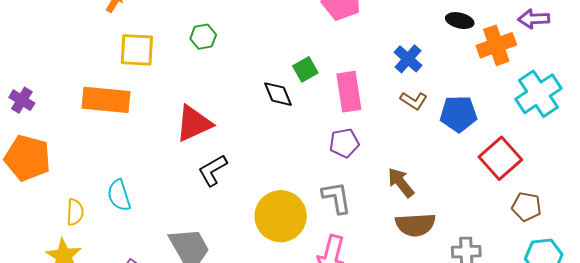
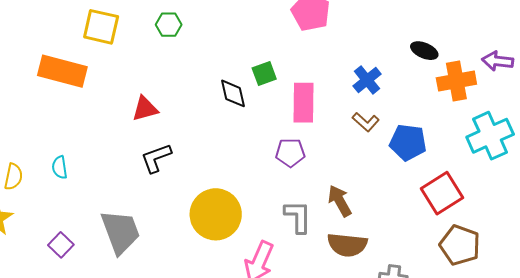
red triangle: (194, 123) -> (145, 109), size x0.7
cyan semicircle: (119, 195) -> (60, 167), size x0.7
gray L-shape: (337, 198) -> (298, 217), moved
brown pentagon: (527, 207) -> (460, 245), size x1.4

